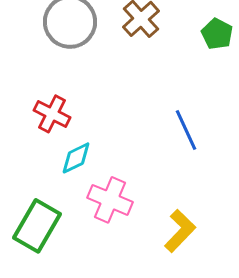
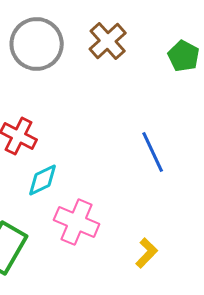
yellow L-shape: (180, 231) -> (147, 253), size x0.7

